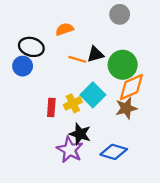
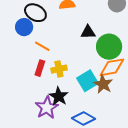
orange line: (77, 59) -> (42, 46), moved
cyan square: (93, 95) -> (87, 81), moved
brown star: (126, 108) -> (103, 84), turned 30

